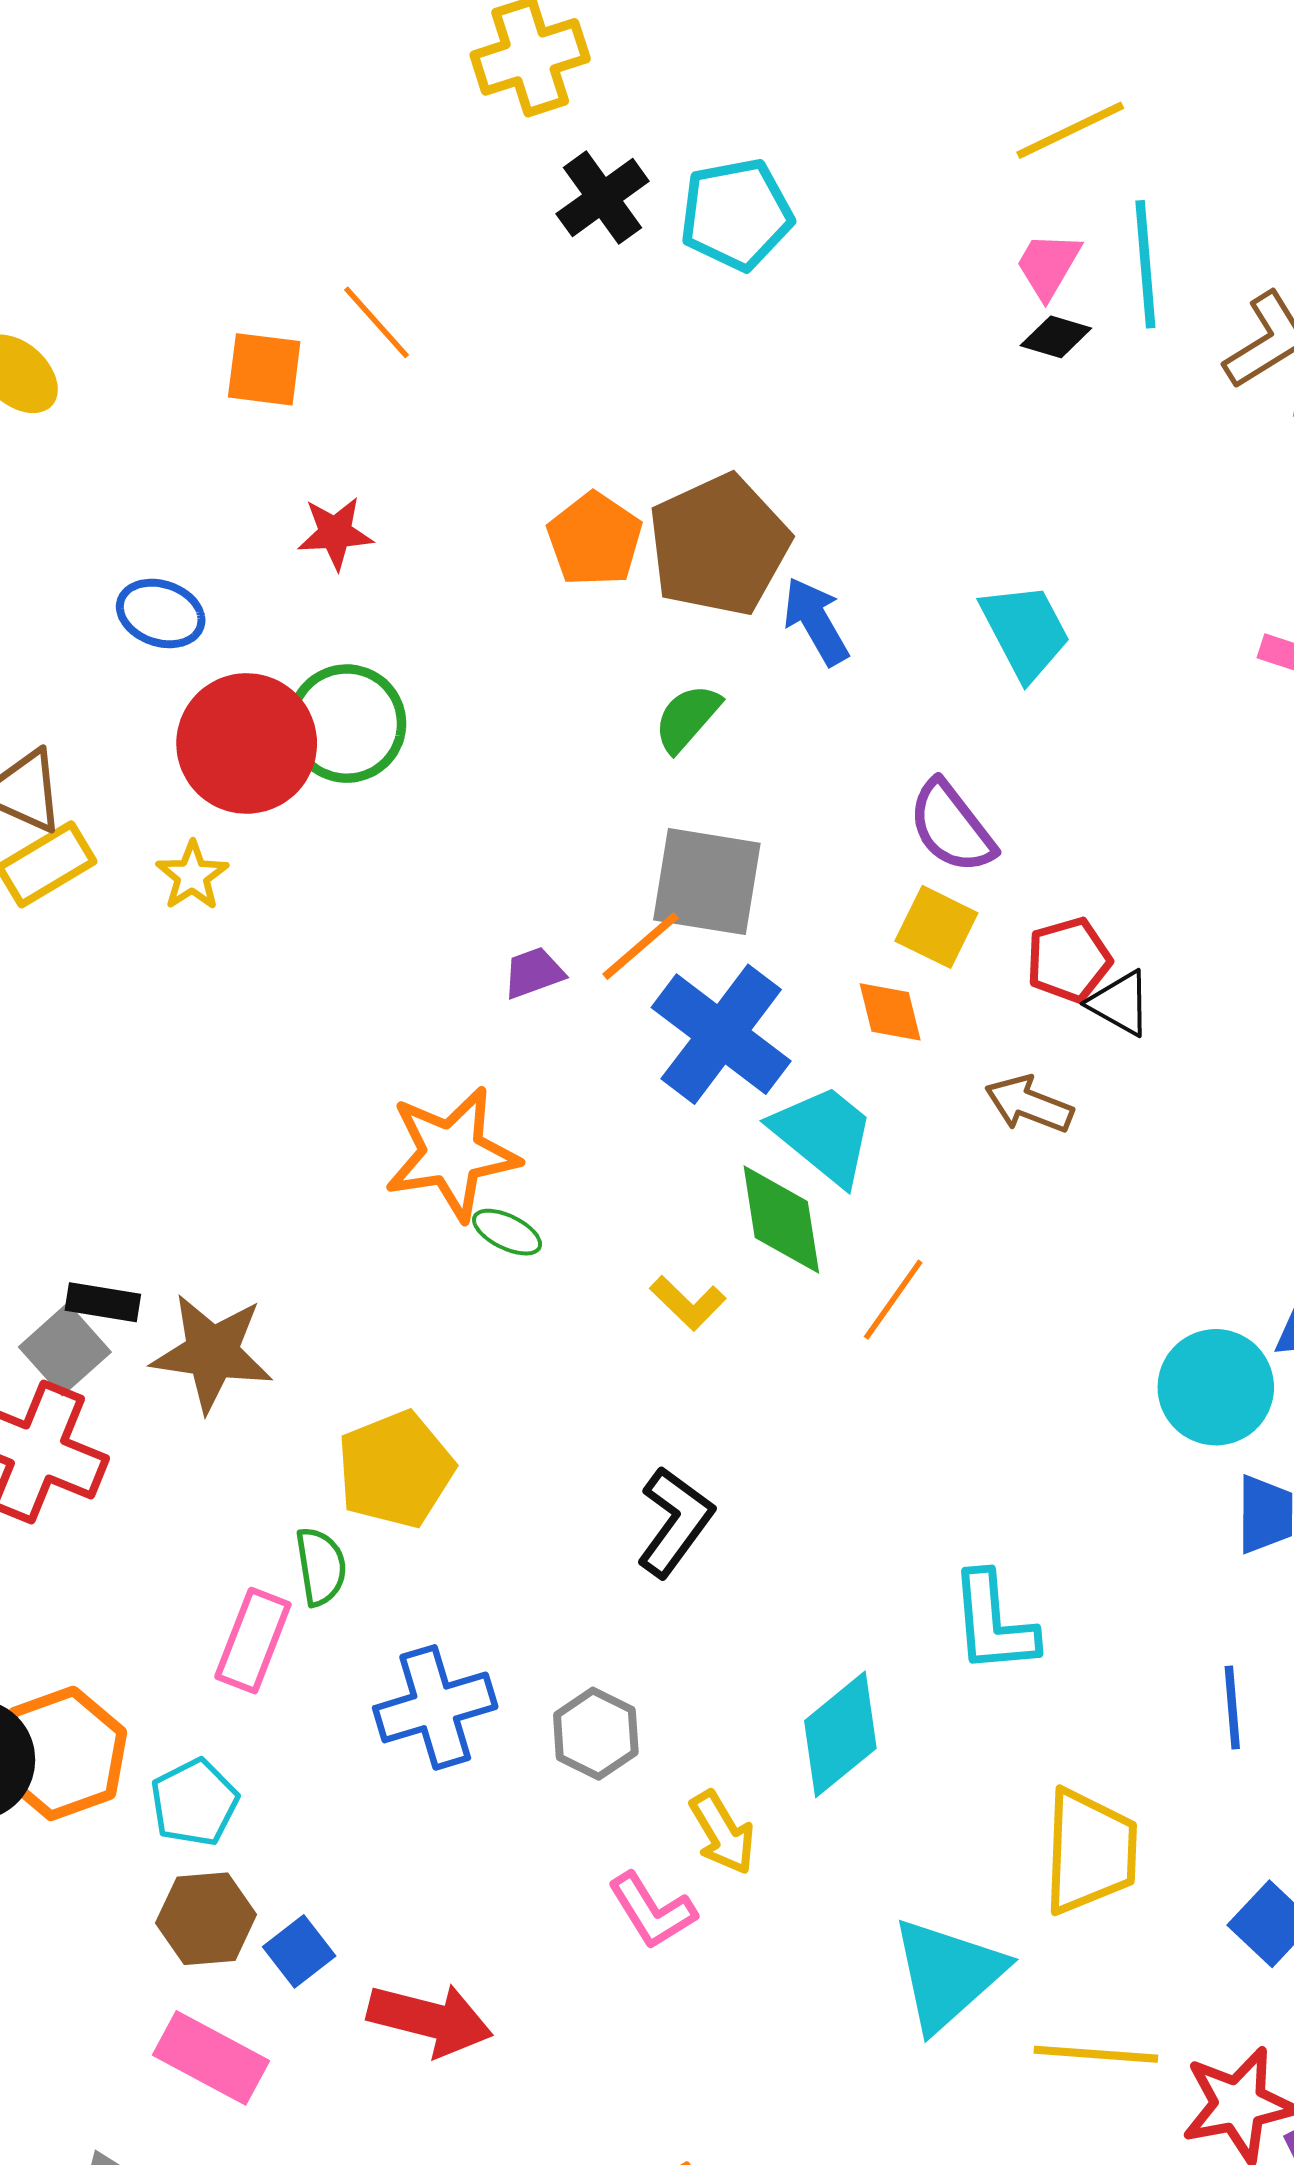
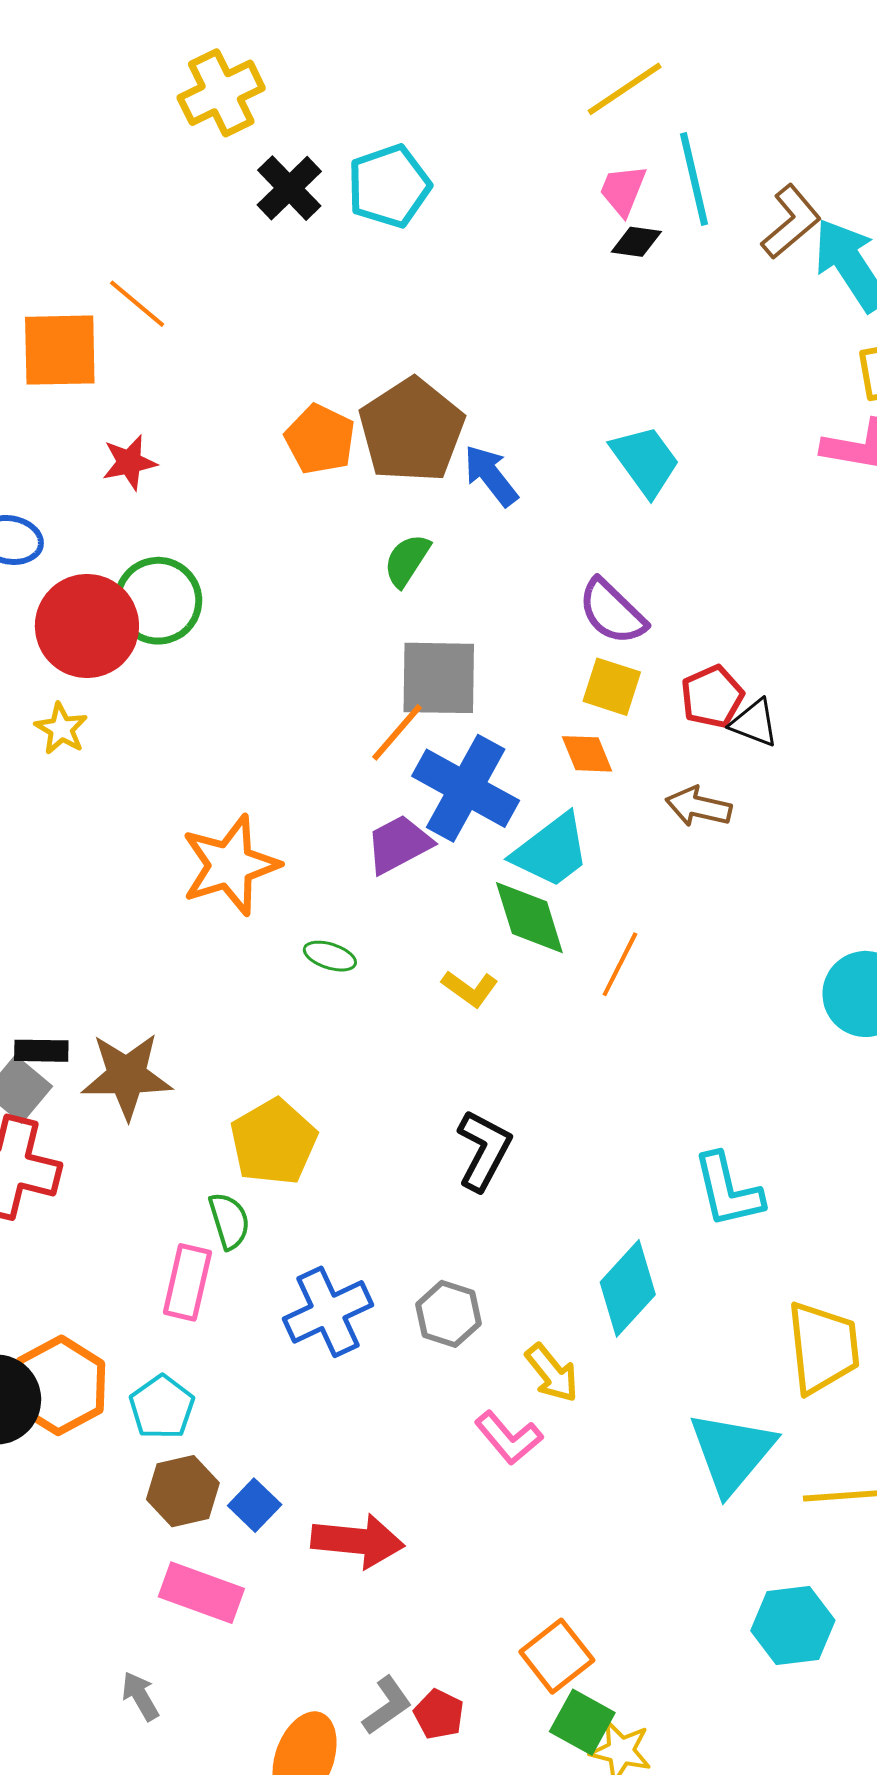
orange square: (264, 369) -> (60, 350), size x1.4
purple trapezoid: (534, 973) -> (399, 844), moved, size x1.5
cyan trapezoid: (824, 1135) -> (551, 851), turned 112
orange star: (452, 1154) -> (230, 865), moved

